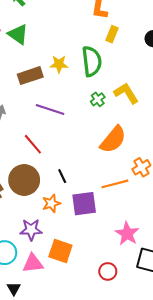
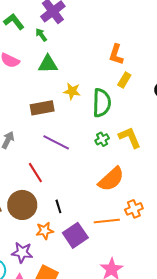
green triangle: (18, 34) -> (48, 64), moved, turned -45
yellow star: (59, 64) -> (72, 91), moved
purple square: (84, 204) -> (75, 235), turned -35

